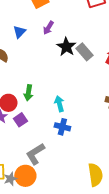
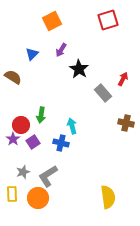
gray rectangle: (84, 52) -> (103, 93), moved
blue cross: (62, 127) -> (61, 143), moved
gray star: (10, 179) -> (23, 172), moved

